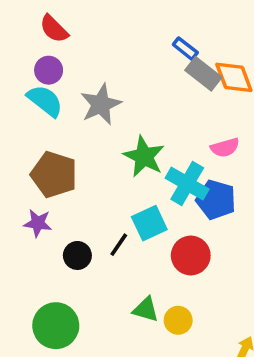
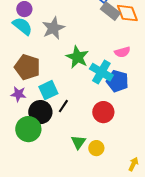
cyan square: (149, 223) -> (48, 90), moved
black circle: (77, 255) -> (40, 112), size x1.5
green triangle: (146, 309) -> (78, 142), turned 49
green circle: (56, 326) -> (28, 129), moved

